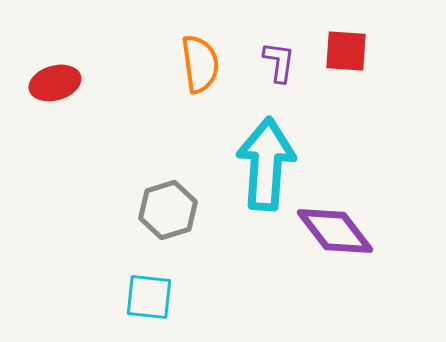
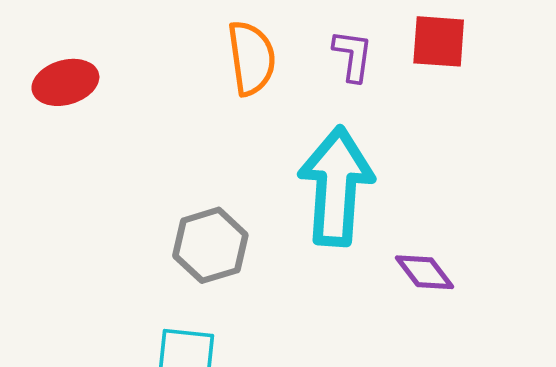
purple diamond: (335, 231) -> (425, 272), size x0.6

